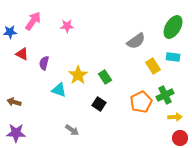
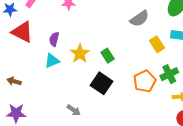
red triangle: (22, 54) -> (22, 32), size x1.6
purple semicircle: (44, 63) -> (54, 39), moved
cyan triangle: (59, 90) -> (52, 61), moved, turned -42
black square: (99, 104) -> (101, 83), size x1.5

